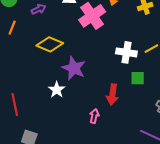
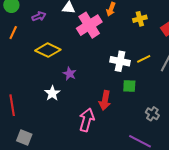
purple star: (74, 68) -> (70, 74), size x0.6
pink arrow: (94, 116) -> (87, 120), size x1.6

